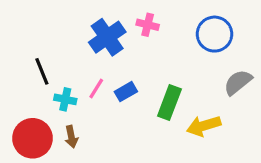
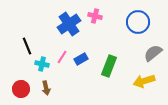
yellow arrow: (204, 126) -> (144, 81), moved
red circle: (32, 138) -> (21, 89), size x0.7

